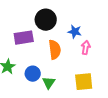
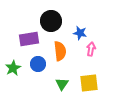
blue circle: (33, 74) -> (38, 64), moved
green triangle: (49, 83) -> (62, 84), moved

